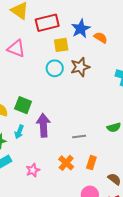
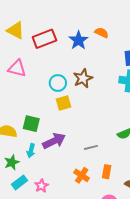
orange semicircle: (101, 38) -> (102, 33), moved
yellow square: (61, 45) -> (64, 103), moved
purple arrow: (43, 125) -> (54, 141), turned 75
pink star: (33, 170) -> (41, 186), moved

